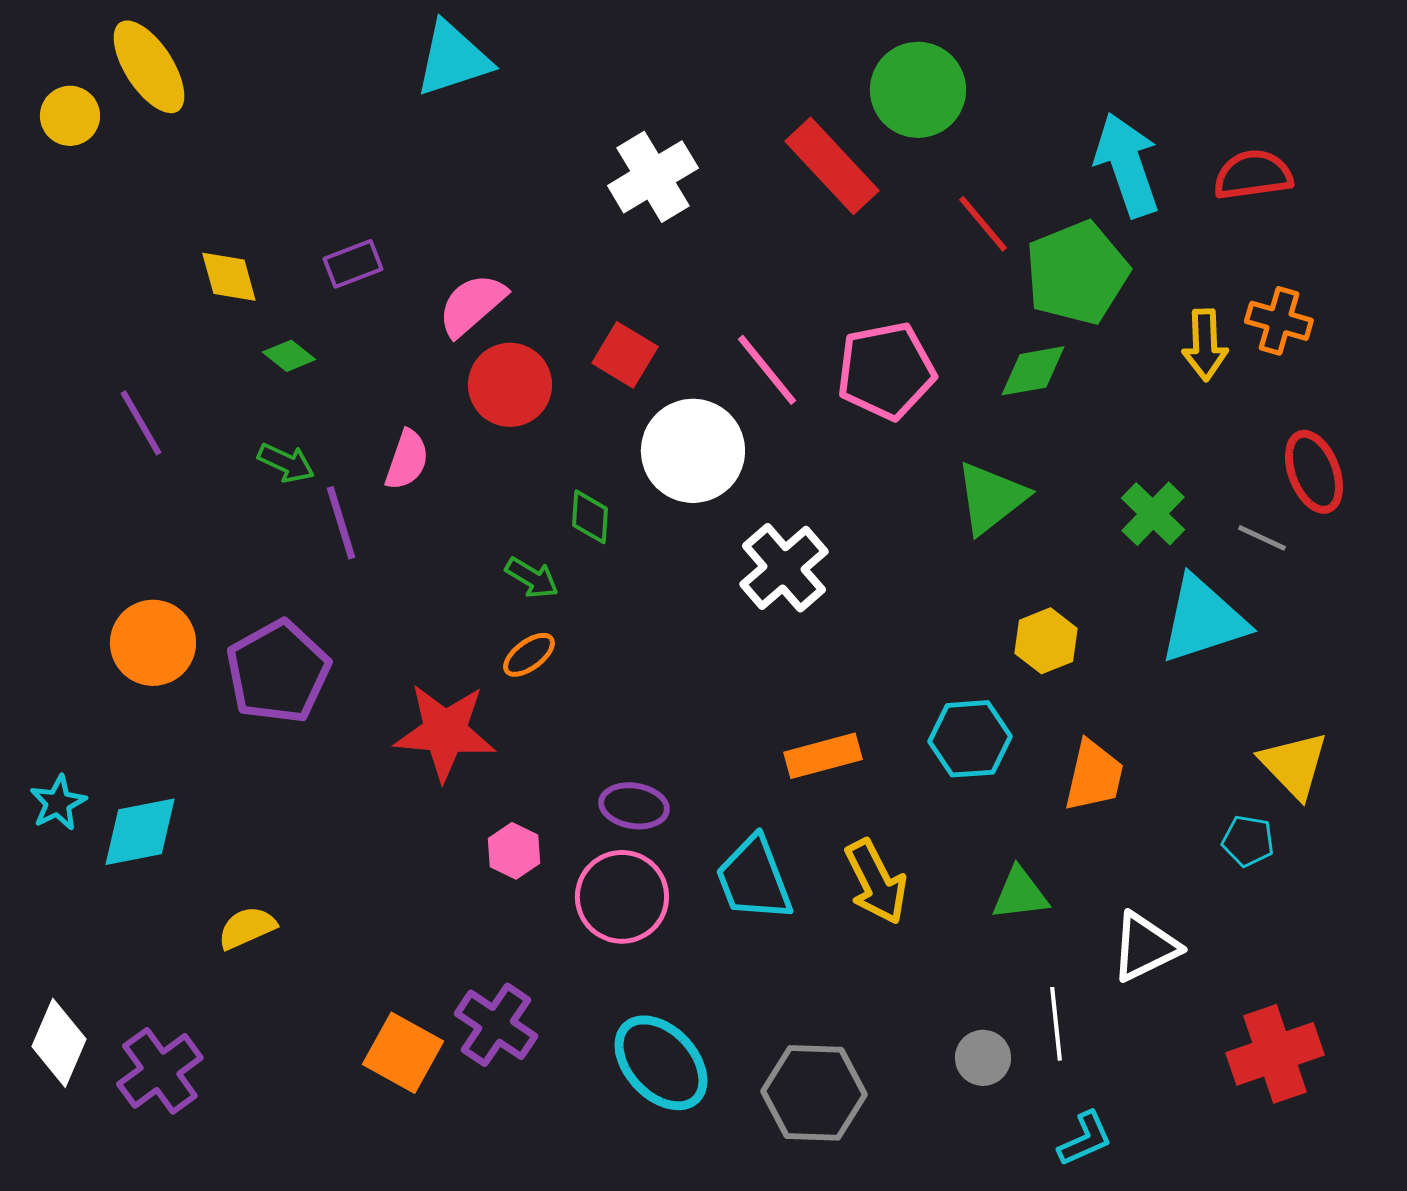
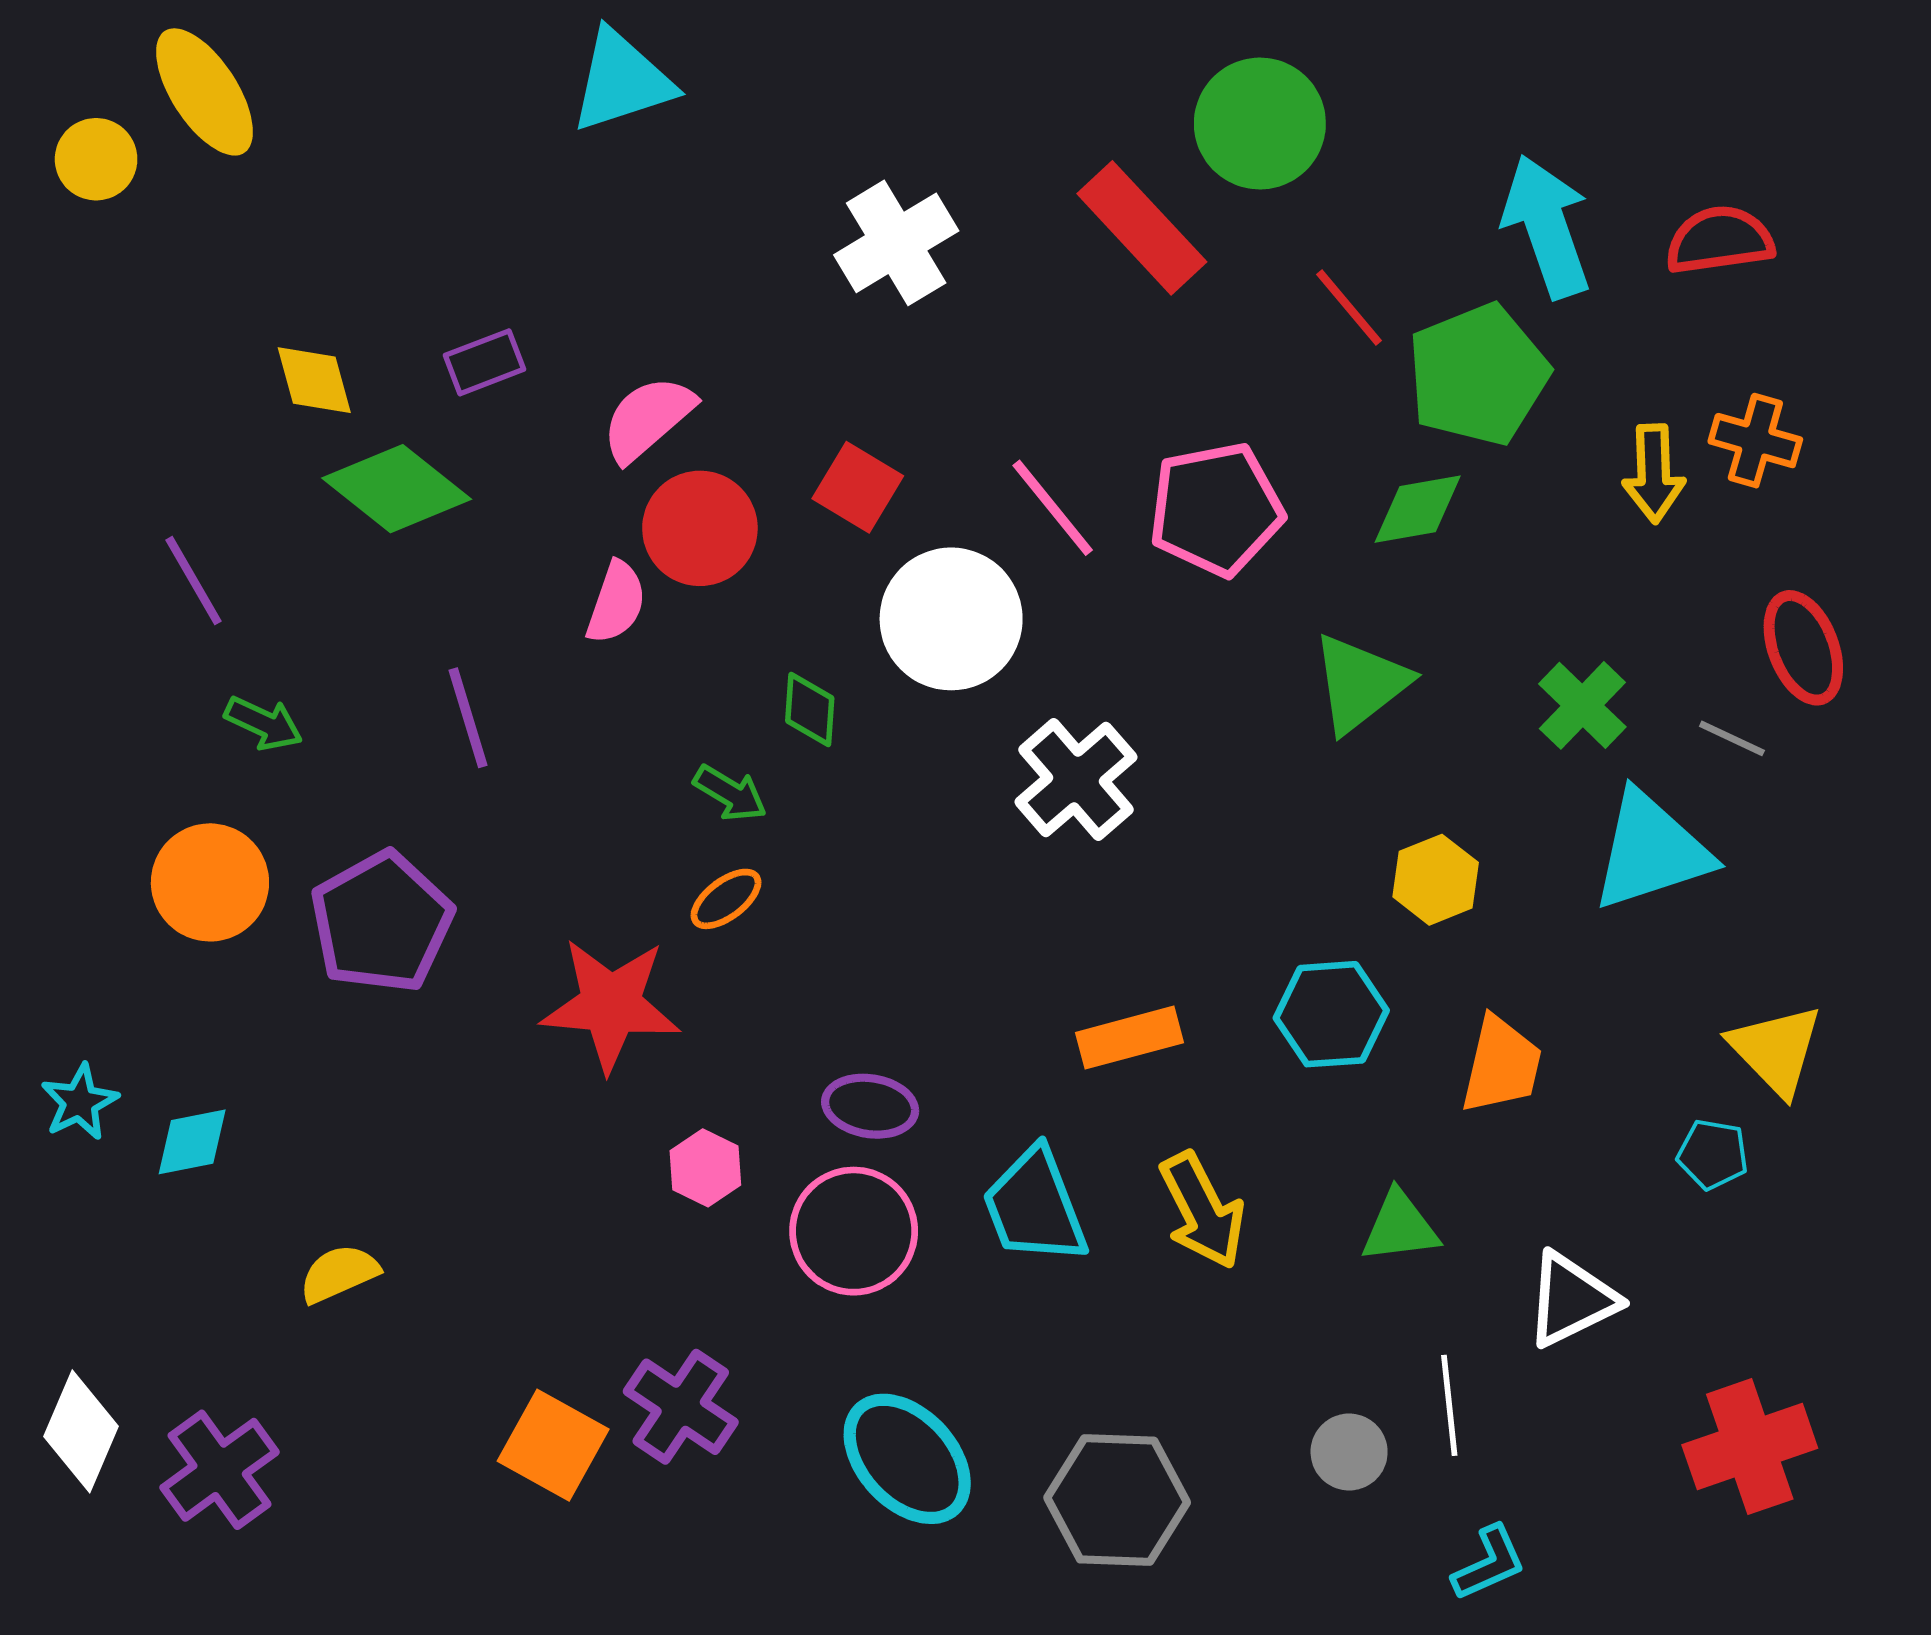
green diamond: (289, 356) -> (397, 489), size x2.0
pink semicircle: (407, 460) -> (616, 602), moved
green arrow: (286, 463) -> (264, 723), moved
cyan diamond: (140, 832) -> (192, 1142), size x0.7

